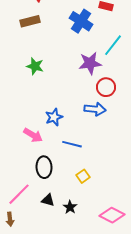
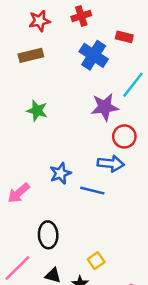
pink arrow: (33, 135) -> (19, 193), moved, turned 108
blue line: (72, 144) -> (92, 191), moved
yellow square: (83, 176) -> (96, 261), moved

